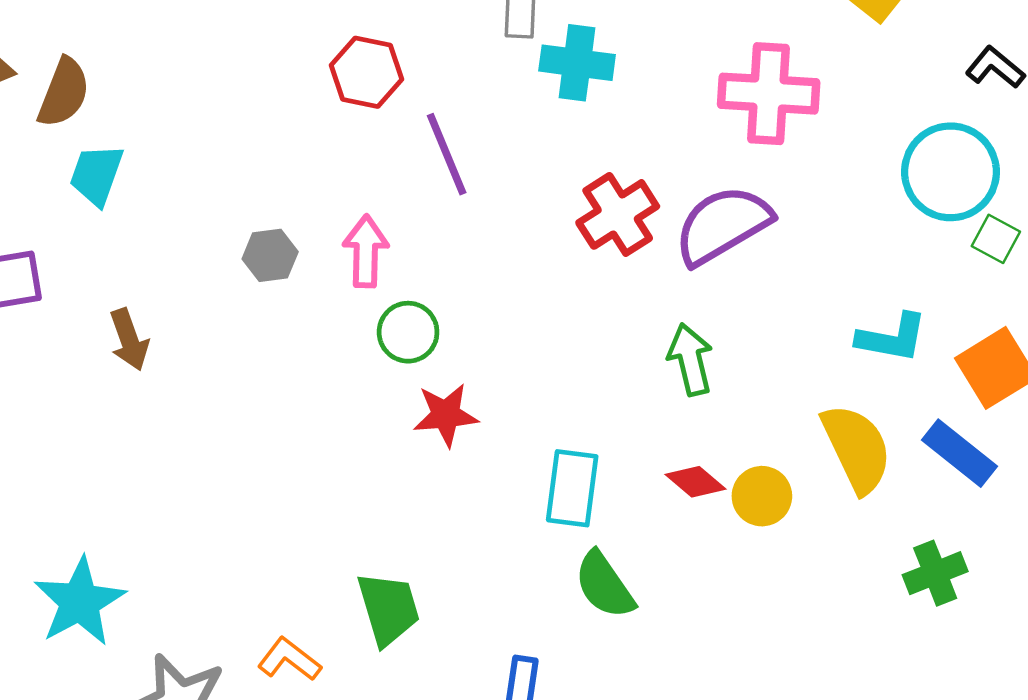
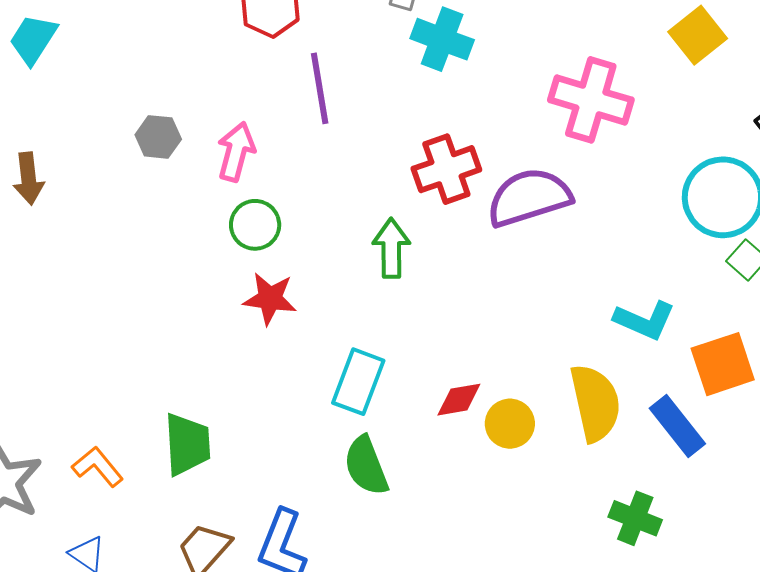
green arrow: (690, 359) -> (391, 248), moved
red diamond: (696, 482) -> (459, 400), turned -63
green cross: (935, 573) -> (635, 518), turned 30

